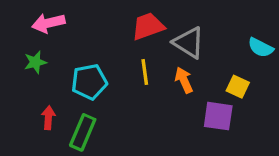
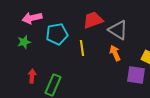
yellow line: (145, 72) -> (82, 48), moved
cyan pentagon: (89, 82) -> (57, 34), moved

